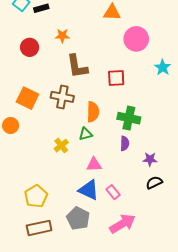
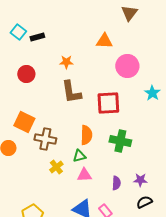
orange star: (62, 36) -> (66, 62), moved
red square: (116, 78) -> (108, 103), size x1.4
brown cross: (62, 97) -> (45, 139), moved
purple semicircle: (125, 143) -> (116, 183), moved
pink triangle: (94, 165) -> (84, 175), moved

